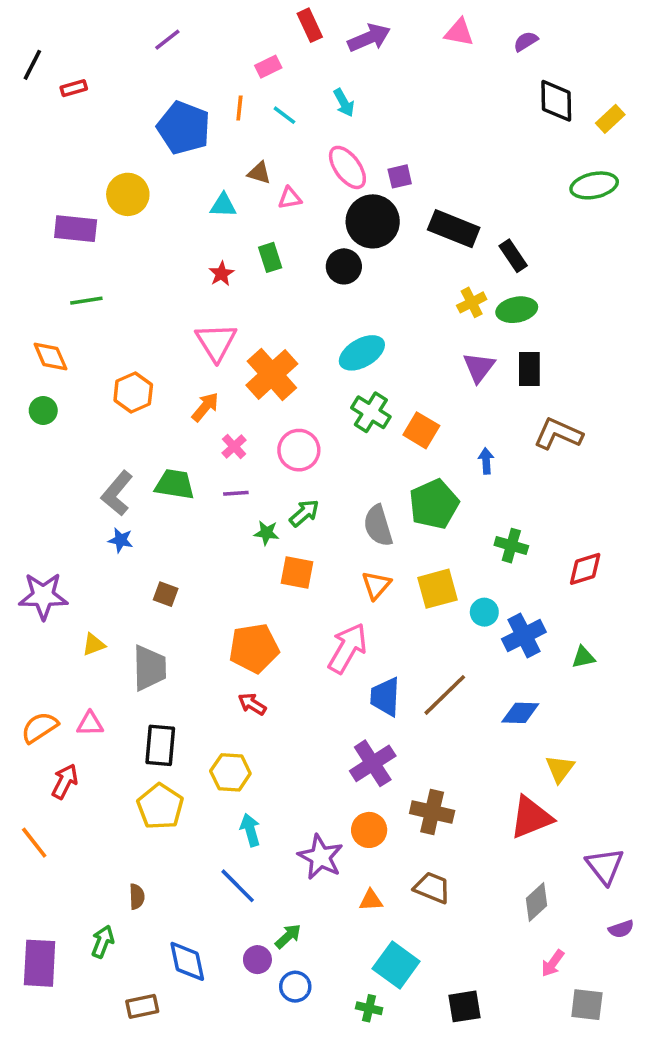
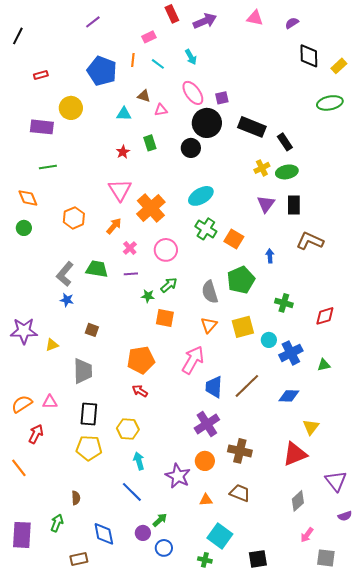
red rectangle: (74, 88) -> (41, 75), moved
yellow triangle: (94, 645) -> (52, 345), moved
yellow pentagon: (160, 807) -> (89, 448), turned -30

